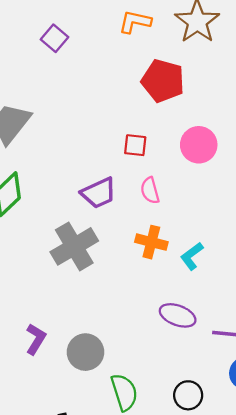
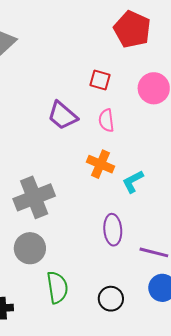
purple trapezoid: (99, 193) -> (63, 115), turned 56
gray cross: (74, 246) -> (34, 197), moved
purple ellipse: (178, 315) -> (113, 230), turned 56

